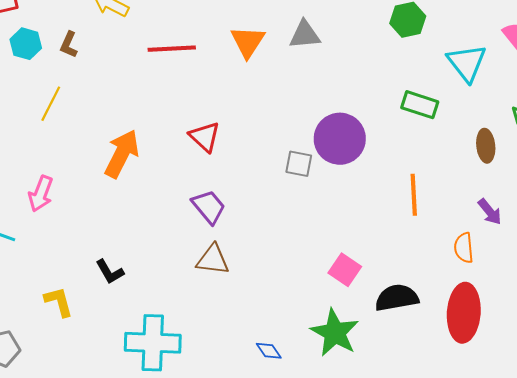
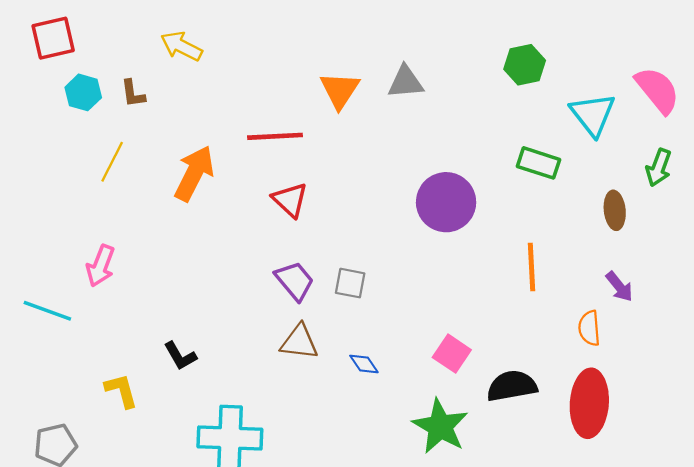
brown L-shape: (69, 45) -> (133, 94), turned -32
red line: (172, 49) -> (275, 136), moved
orange arrow: (122, 154) -> (194, 173), moved
gray square: (299, 164) -> (350, 283), moved
blue diamond: (269, 351) -> (364, 364), moved

